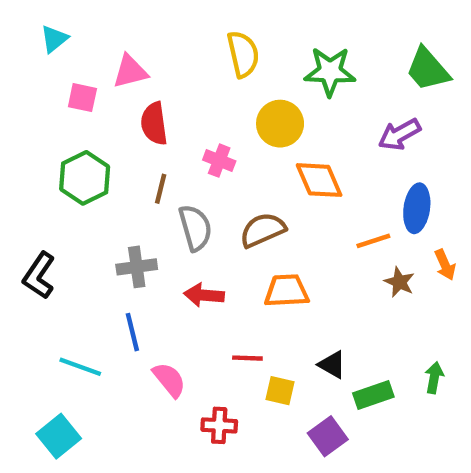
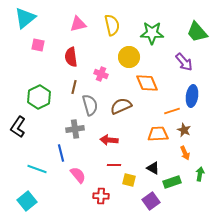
cyan triangle: (54, 39) -> (25, 18), size x1.6
pink triangle: (130, 71) -> (78, 24), moved
purple arrow: (399, 134) -> (184, 62), turned -102
green hexagon: (85, 178) -> (39, 97), moved
orange arrow: (445, 265) -> (185, 153), moved
gray cross: (137, 267) -> (75, 129), moved
orange trapezoid: (287, 291) -> (158, 134), moved
red arrow: (204, 295) -> (109, 140), moved

